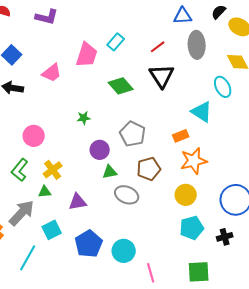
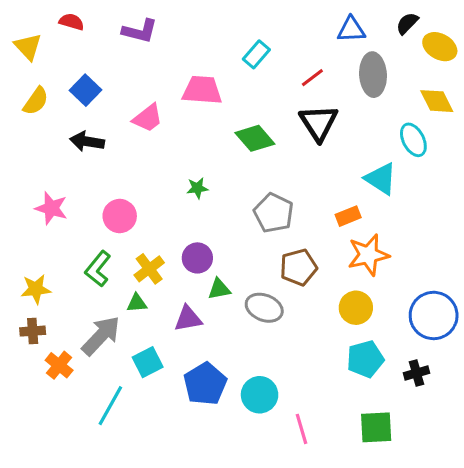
cyan rectangle: (116, 42) -> (256, 54), moved
pink trapezoid: (87, 55) -> (202, 90), turned -104
purple circle: (100, 150) -> (197, 258), moved
green triangle: (110, 172) -> (219, 289), moved

